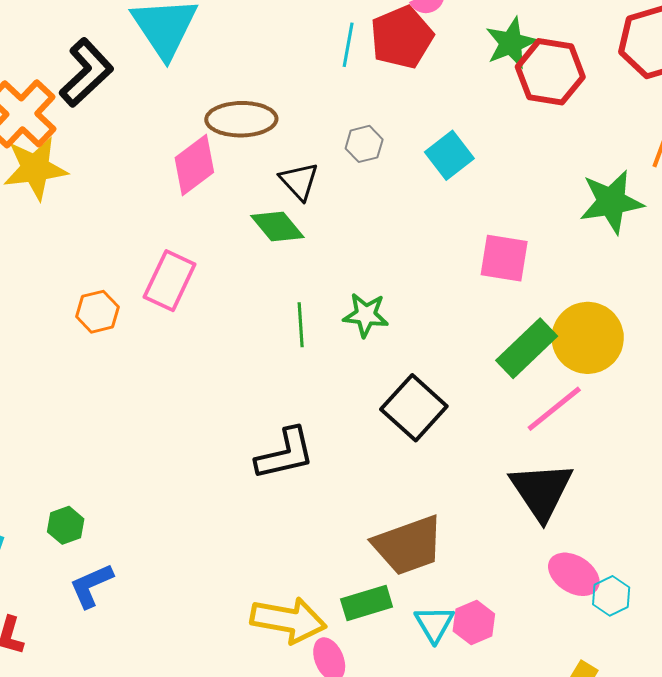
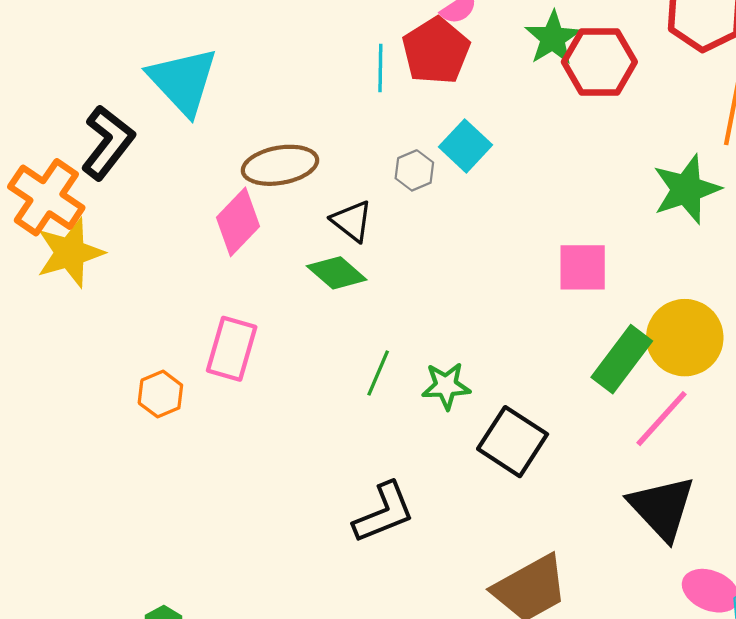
cyan square: (449, 155) -> (465, 146), moved
green star: (366, 315) -> (446, 386), moved
green line: (301, 325) -> (378, 373), turned 36

